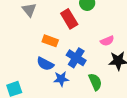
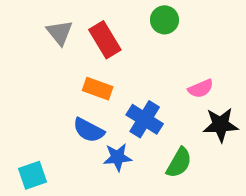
red rectangle: (69, 19) -> (105, 40), moved
green semicircle: (95, 82) -> (179, 163), turned 54

